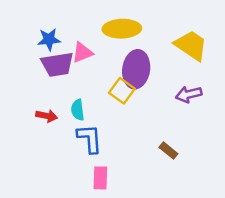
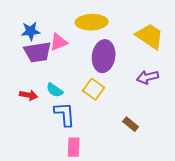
yellow square: (122, 91) -> (94, 89), moved
cyan semicircle: (78, 110) -> (55, 90), turned -48

